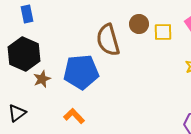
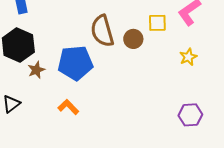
brown circle: (139, 24) -> (133, 39), moved

